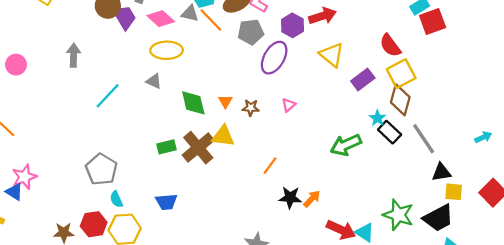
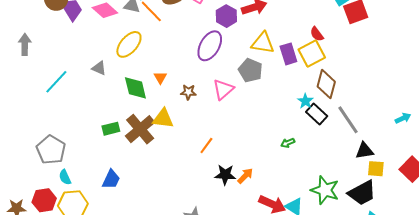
gray pentagon: (251, 32) -> (250, 70), moved, turned 30
red semicircle: (390, 45) -> (317, 34), size x0.7
yellow ellipse: (167, 50) -> (129, 44), moved, turned -48
yellow triangle: (332, 55) -> (263, 43), turned -30
yellow square: (401, 74) -> (312, 53), moved
purple rectangle: (363, 80) -> (288, 54), moved, turned -70
orange triangle: (225, 101) -> (160, 78), moved
pink triangle: (288, 105) -> (223, 89), size x1.6
green arrow: (346, 145) -> (288, 143), moved, size x0.5
blue trapezoid: (166, 202) -> (111, 179), turned -60

